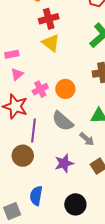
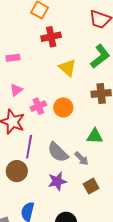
yellow triangle: (51, 43) -> (67, 68), moved
pink rectangle: (12, 54) -> (13, 58), moved
gray semicircle: (63, 121) -> (58, 152), moved

